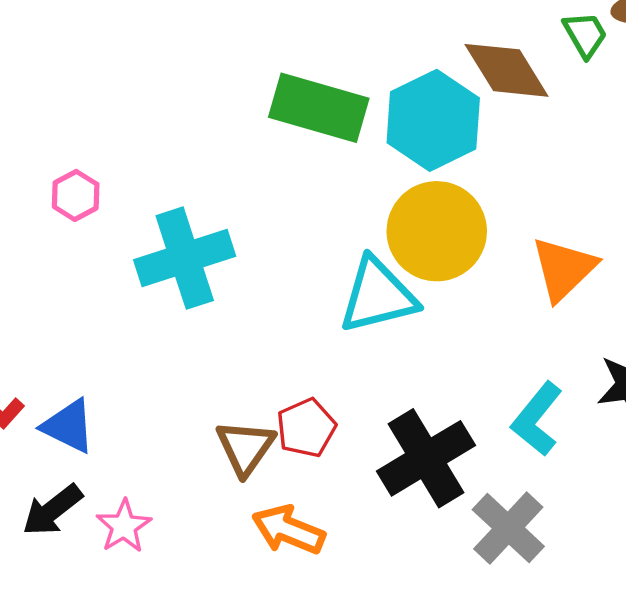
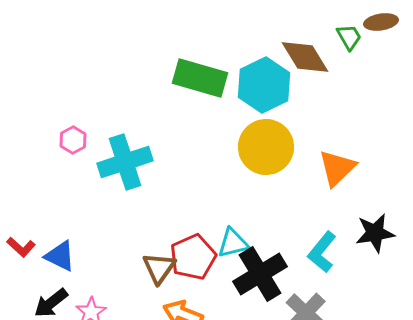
pink hexagon: (76, 195) -> (73, 140), moved
cyan triangle: (378, 296) -> (233, 243), moved, size x0.7
red pentagon: (306, 428) -> (193, 257), size x1.4

